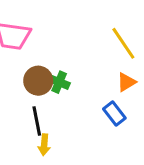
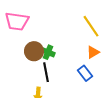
black line: (37, 121) -> (46, 72), moved

